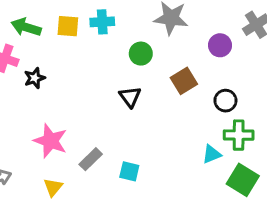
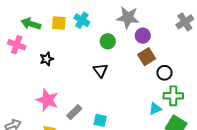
cyan cross: (102, 22) -> (82, 20), turned 35
purple circle: (220, 45) -> (143, 36), moved
black star: (35, 78) -> (47, 59), moved
brown square: (184, 81) -> (147, 57), moved

